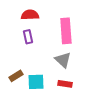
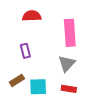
purple rectangle: (28, 37) -> (25, 51), moved
gray triangle: (63, 60) -> (67, 63), turned 30

